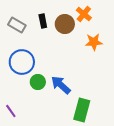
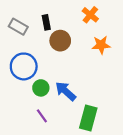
brown circle: (65, 24) -> (60, 41), moved
purple line: (11, 111) -> (42, 116), moved

